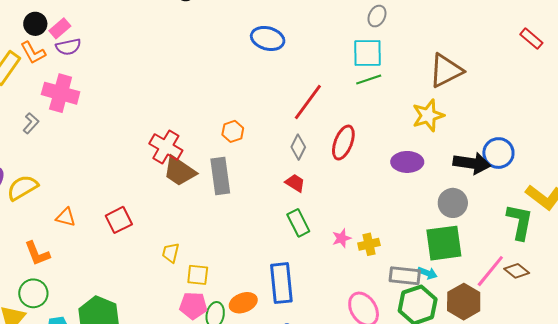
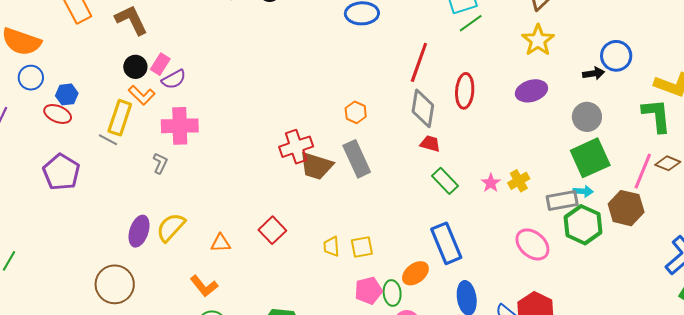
red cross: (166, 147) -> (296, 147), turned -32
gray diamond: (298, 147) -> (423, 108), size x1.5
black arrow: (472, 163) -> (594, 73), size x0.6
yellow square: (198, 275) -> (362, 247), moved

